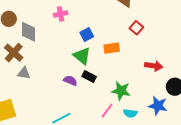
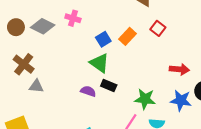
pink cross: (61, 14) -> (73, 18), turned 32
gray diamond: (29, 32) -> (43, 26), moved, turned -60
orange rectangle: (112, 48) -> (128, 36), moved, turned -35
blue star: (158, 106) -> (181, 100), moved

